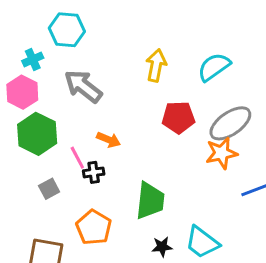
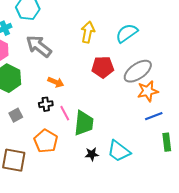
orange star: (221, 153) -> (148, 91), moved
pink line: (77, 158) -> (65, 113), moved

